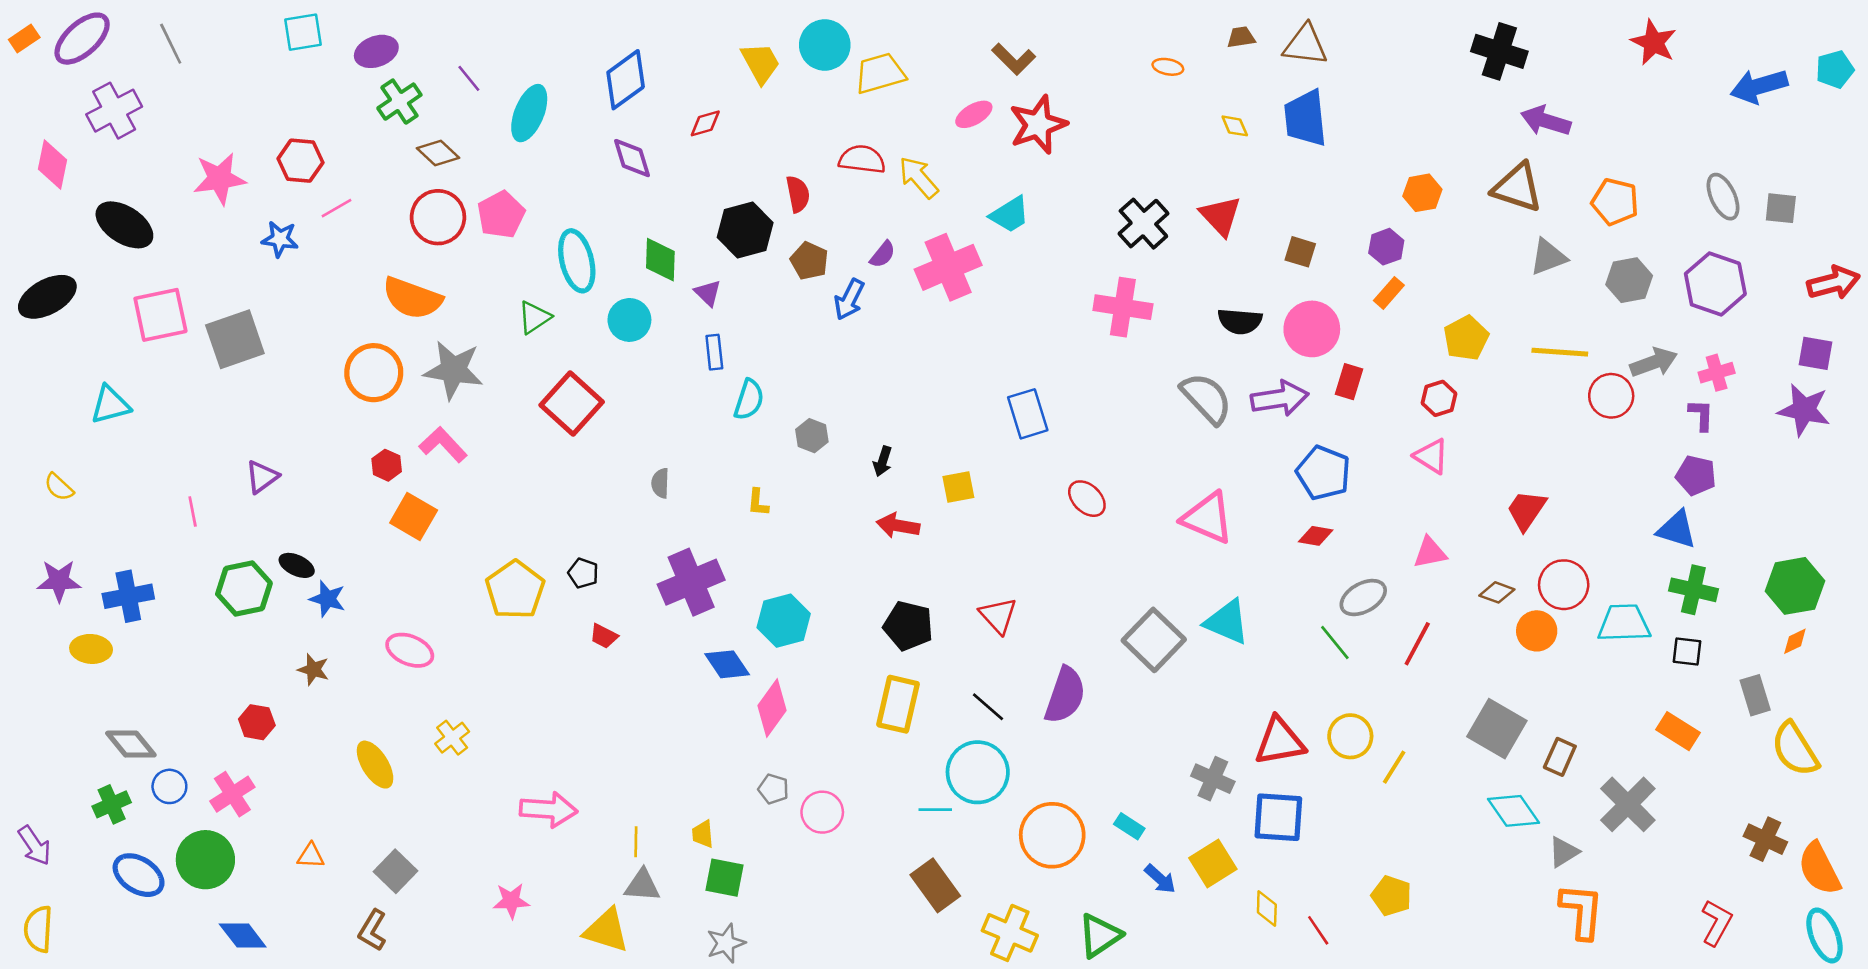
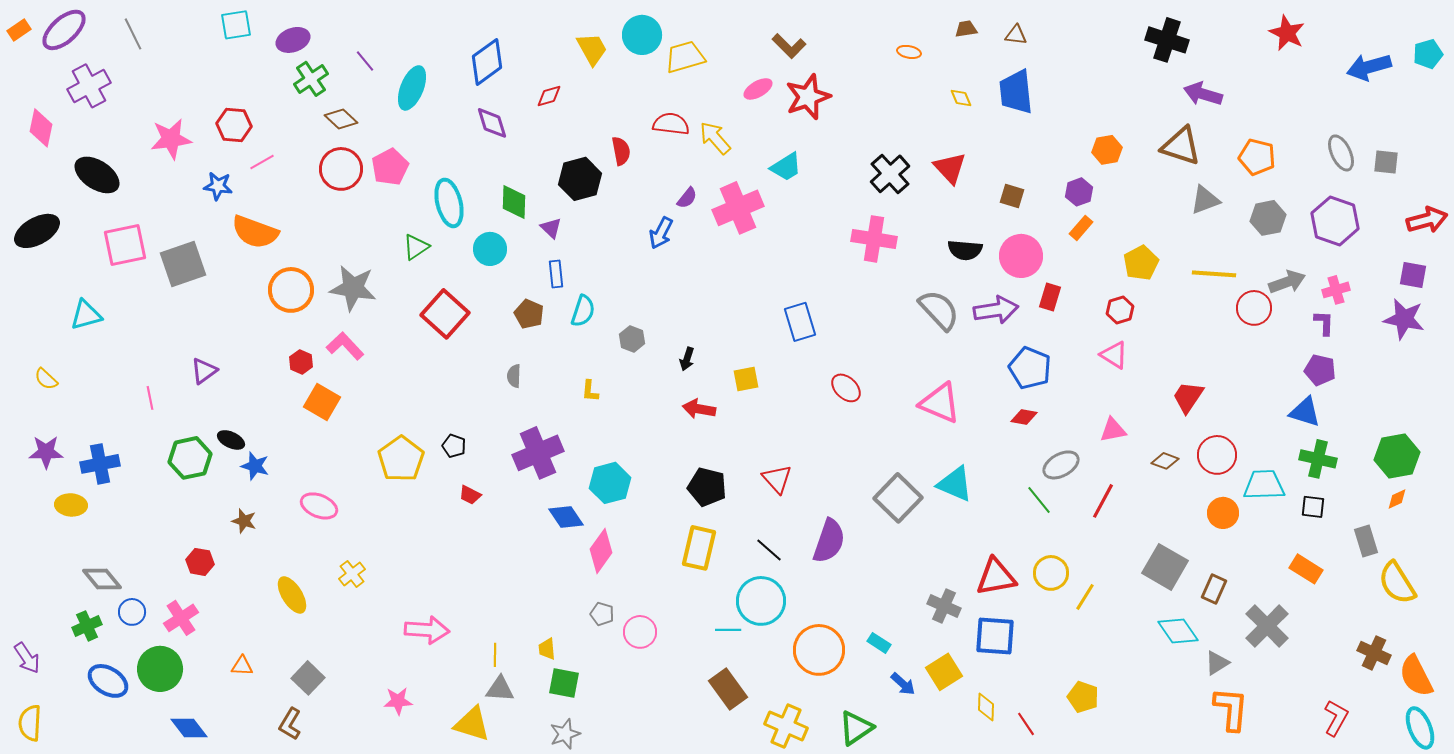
brown triangle: (1305, 45) -> (1016, 35), size x0.6
brown pentagon: (809, 261) -> (529, 314), moved
orange semicircle: (412, 298) -> (255, 232), moved
orange circle: (1537, 631) -> (1223, 513), moved

